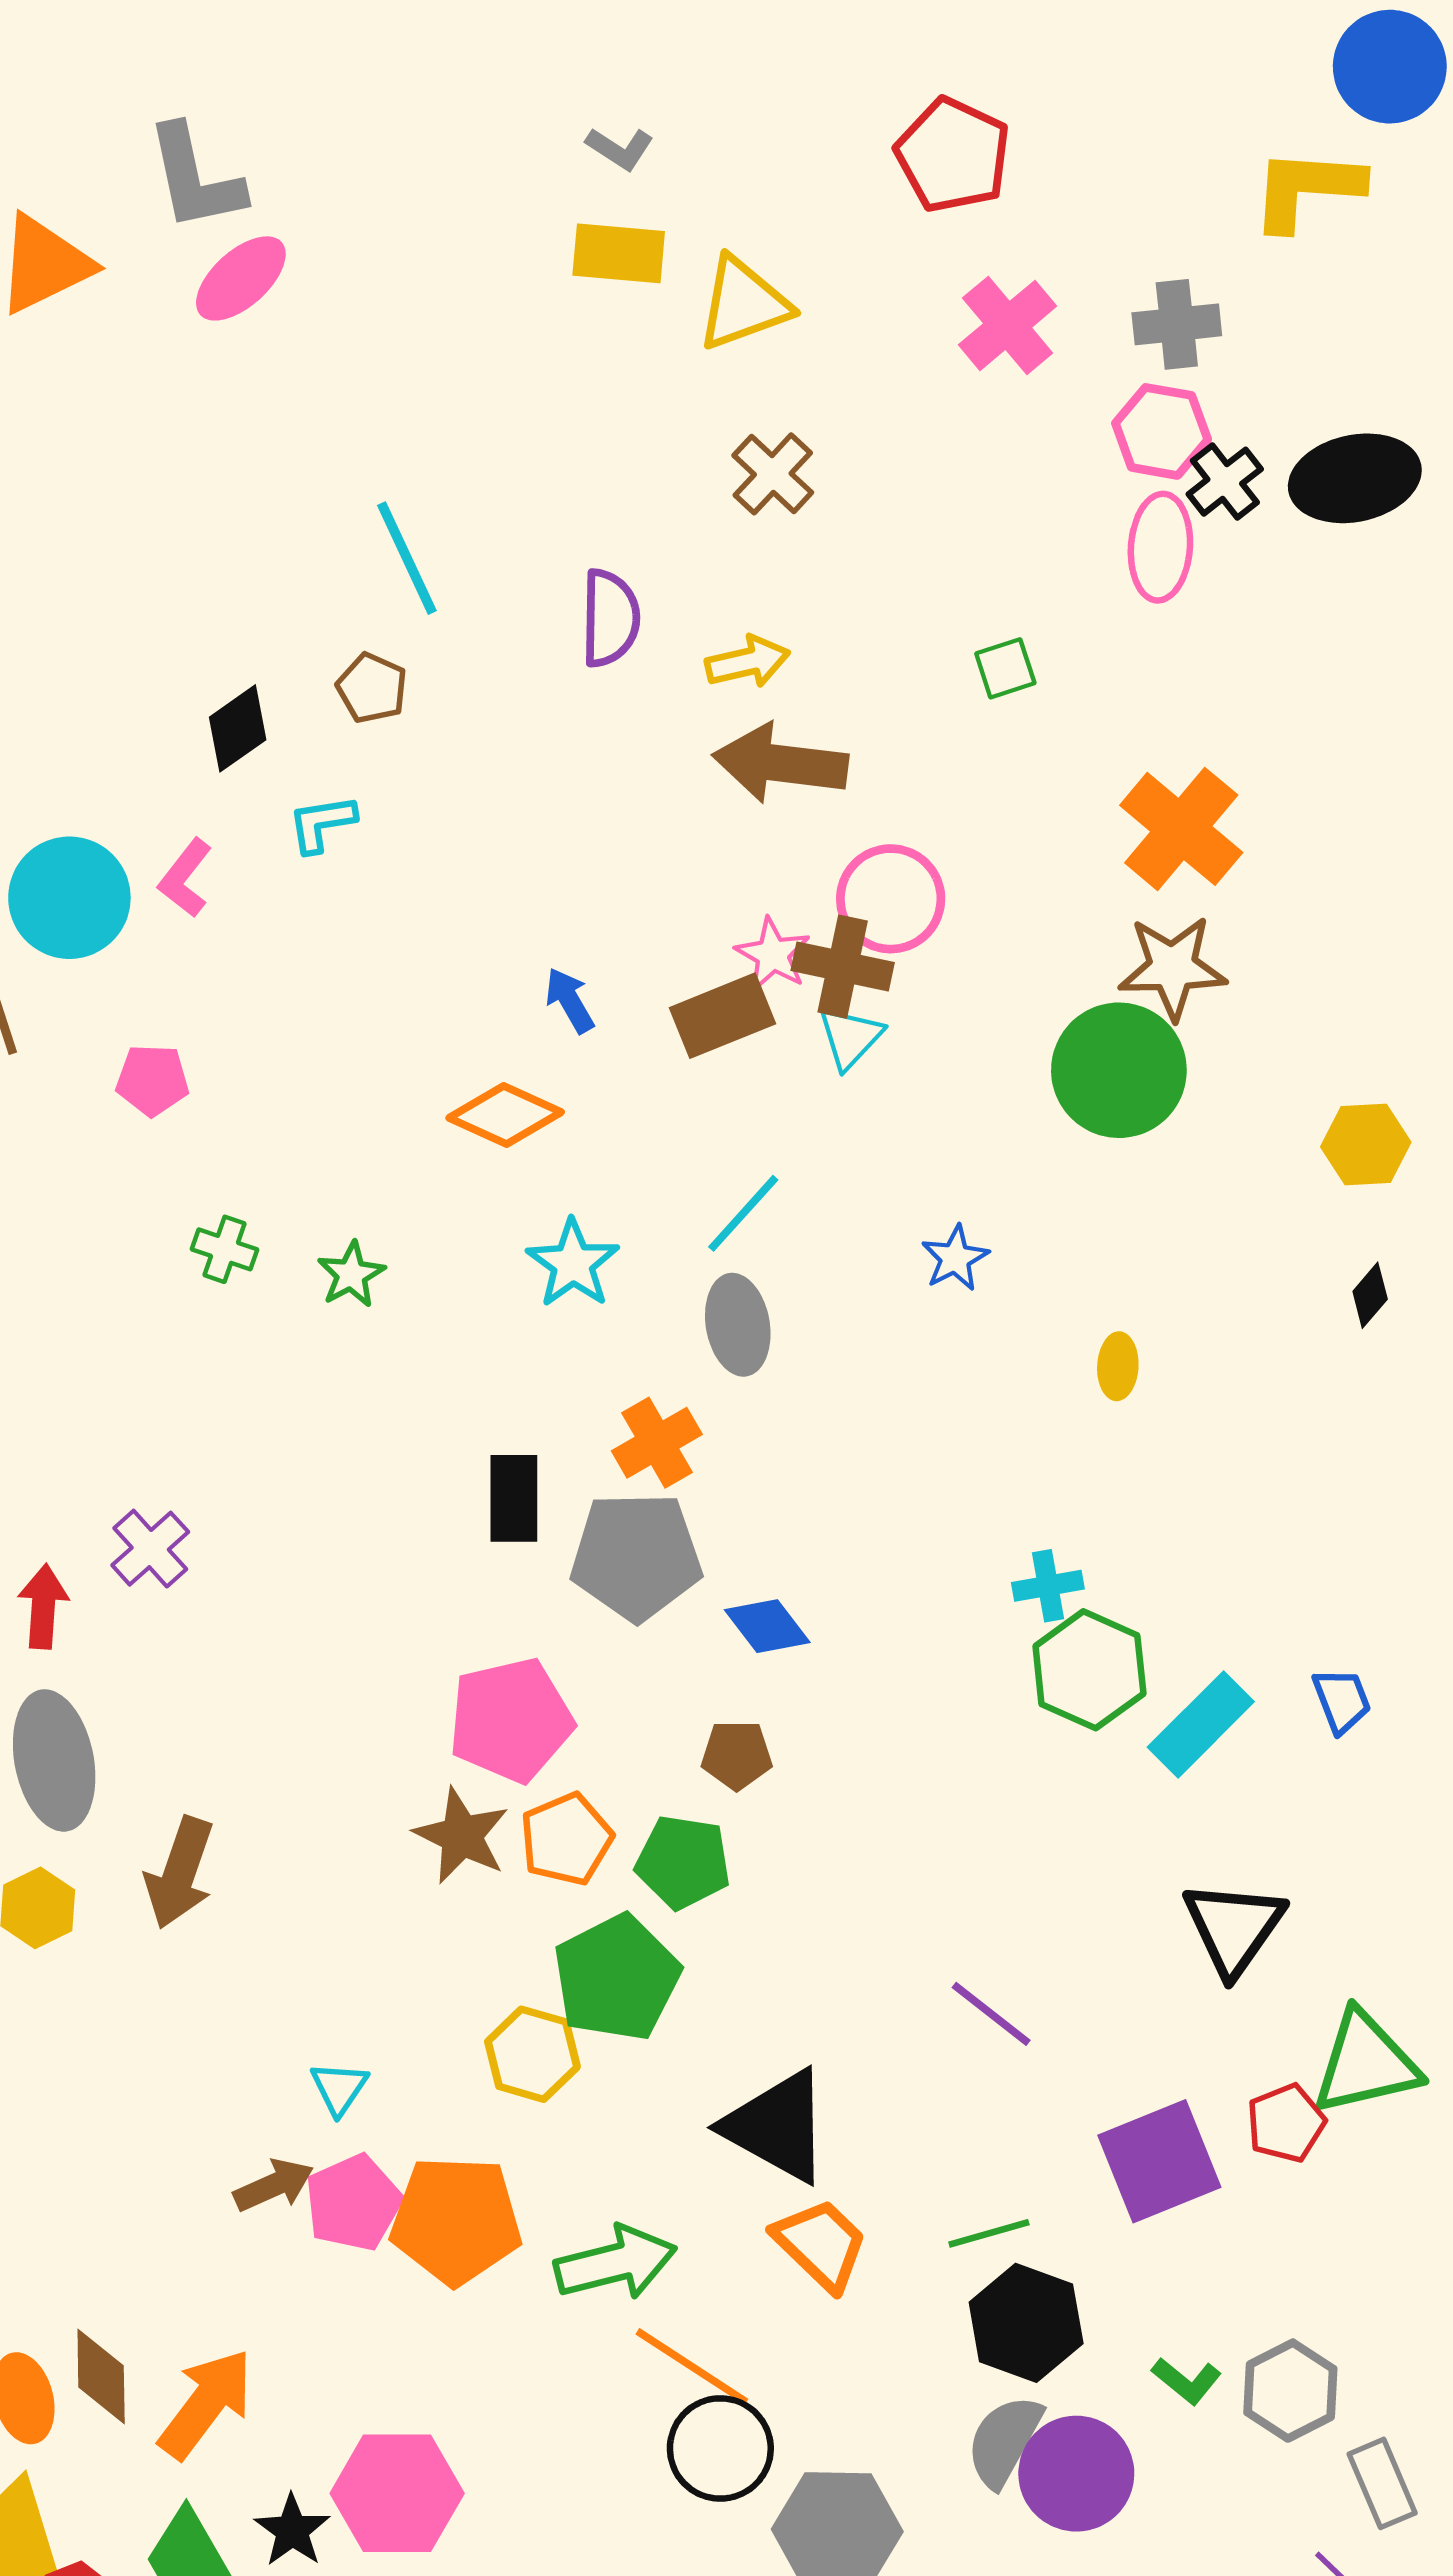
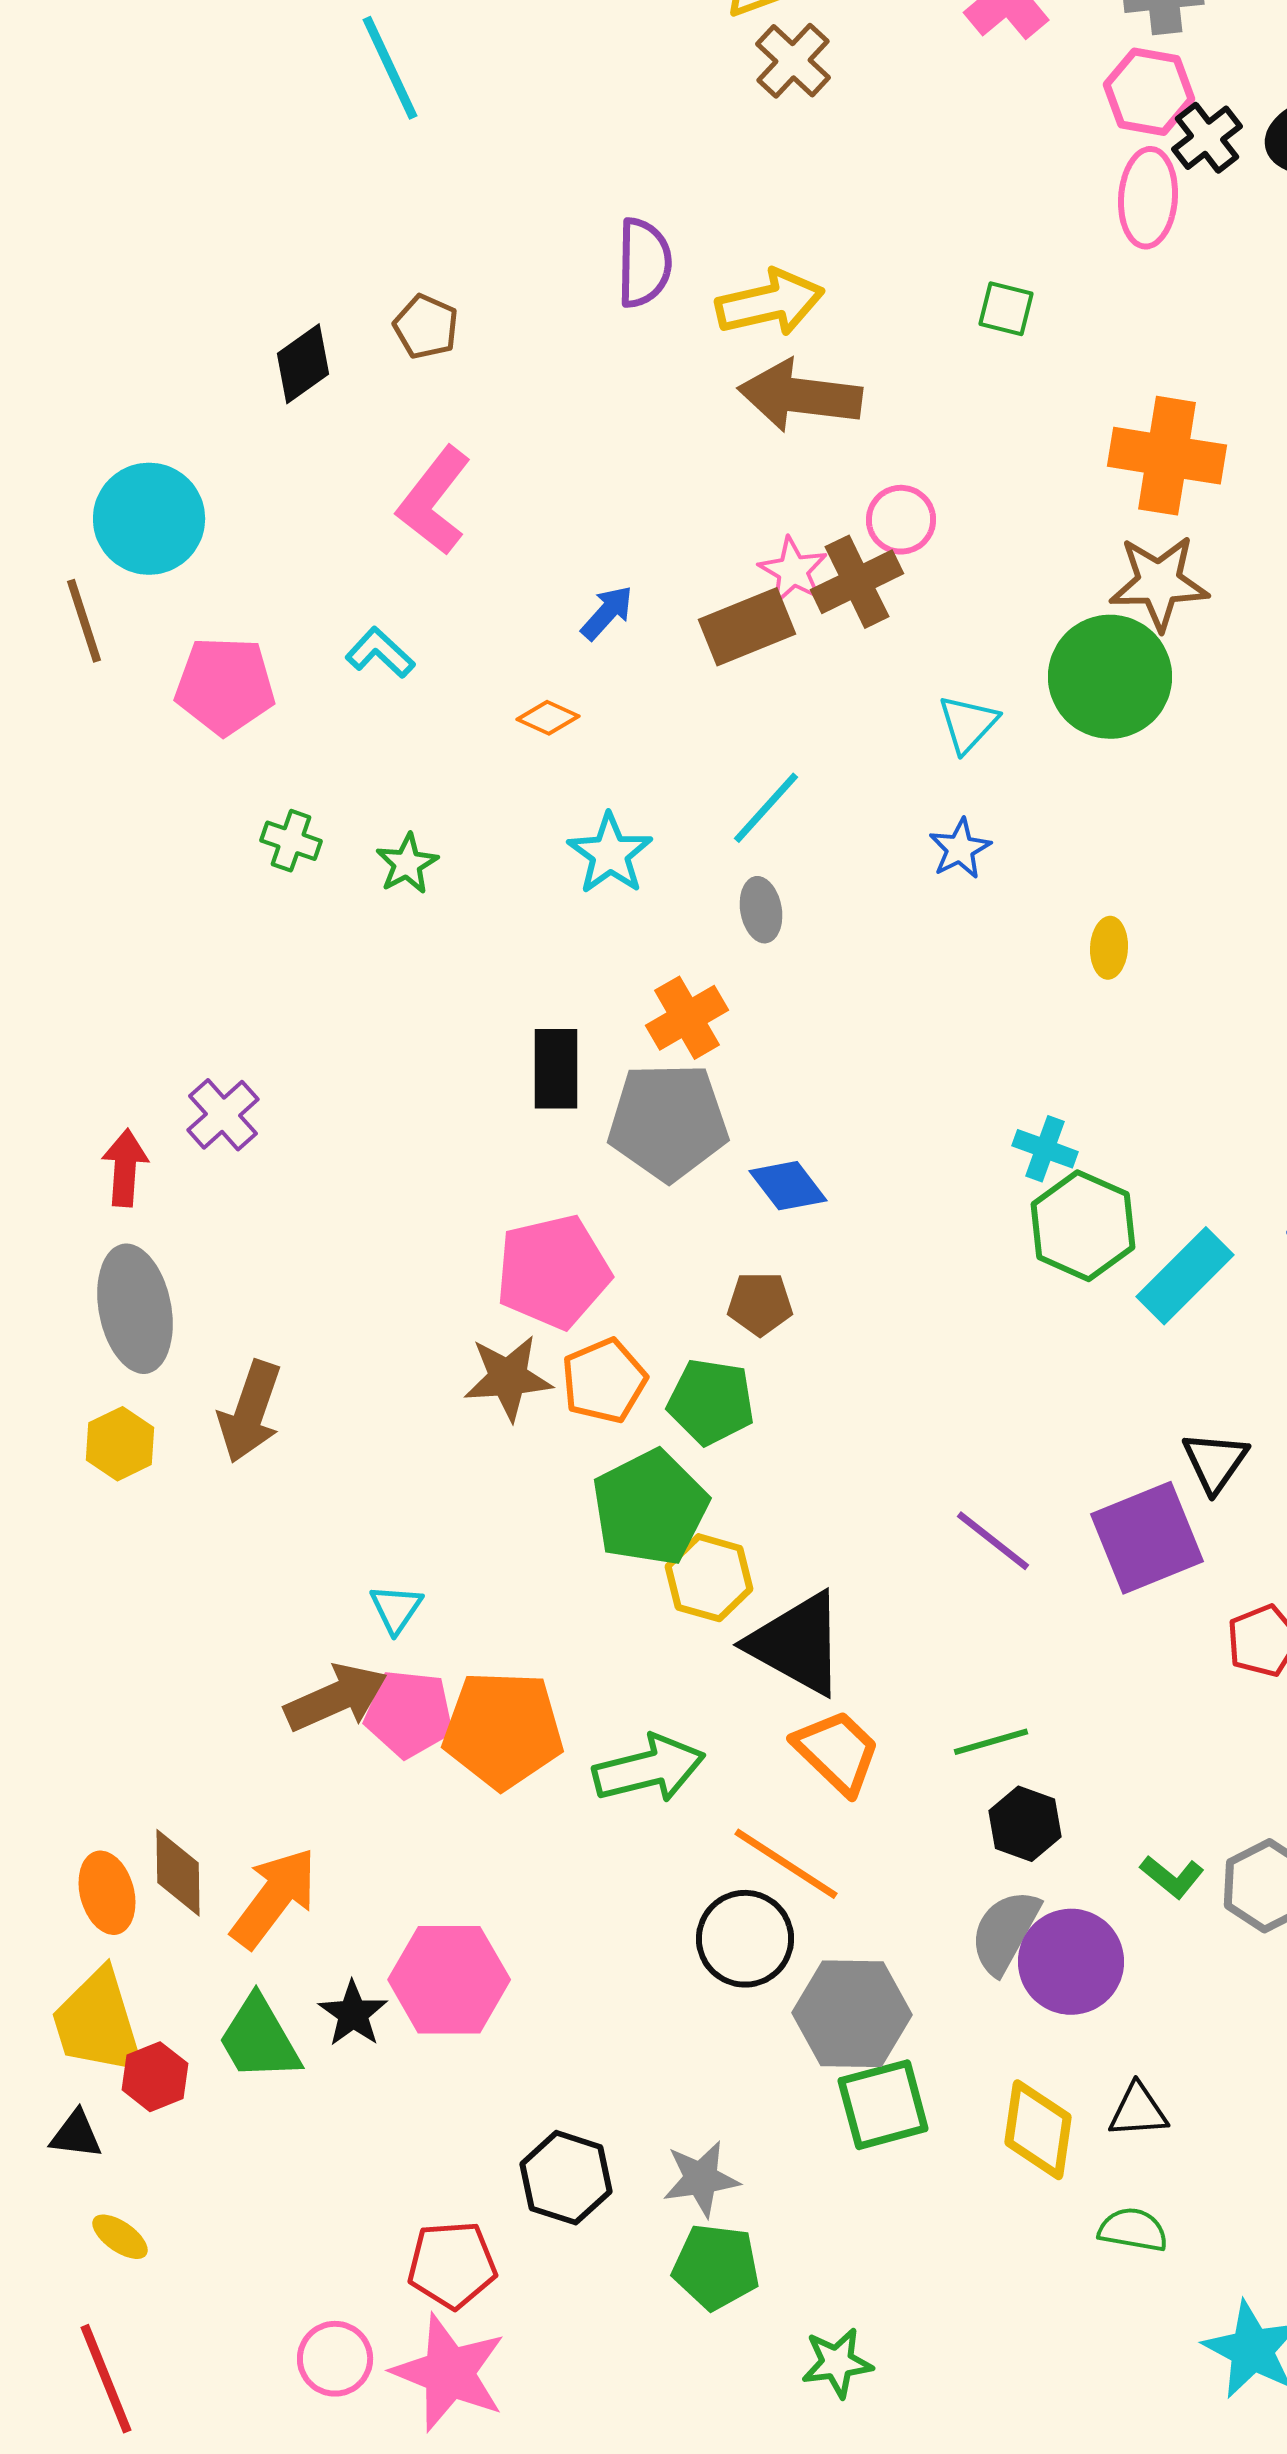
brown cross: (773, 474) -> (793, 61), moved
cyan line: (407, 558) -> (390, 68), moved
yellow arrow: (748, 662) -> (770, 303), size x1.4
green square: (1005, 668) -> (1006, 309), turned 32
cyan L-shape: (322, 823) -> (380, 653), moved, turned 52
orange cross: (1181, 829) -> (1167, 456), turned -31
pink L-shape: (185, 878) -> (434, 501), moved, size x1.5
pink circle: (891, 899) -> (901, 520), size x0.7
brown cross: (843, 967) -> (857, 582), turned -38
blue arrow: (570, 1000) -> (607, 613), turned 72
cyan triangle: (850, 1037) -> (968, 724), moved
pink pentagon: (152, 1080) -> (225, 686), size x1.5
orange diamond: (505, 1115) -> (548, 718), size x0.6
gray ellipse: (738, 1325) -> (761, 910), size x0.7
cyan cross: (1048, 1586) -> (1045, 1149), turned 30
brown star: (461, 1836) -> (508, 1378), turned -30
black triangle: (1234, 1928) -> (1215, 1462), size x0.7
yellow hexagon: (532, 2054) -> (709, 1578), moved
purple square: (1159, 2161) -> (1147, 1538), moved
brown arrow: (274, 2185) -> (336, 1698), size x1.4
pink pentagon: (353, 2203) -> (409, 1714), turned 30
black hexagon: (1026, 2323) -> (1025, 1824), size x0.7
orange line: (692, 2367) -> (786, 1864), moved

